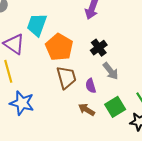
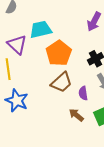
cyan trapezoid: (37, 25) -> (41, 29), turned 50
brown trapezoid: (66, 77) -> (62, 82), turned 55

